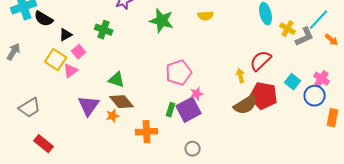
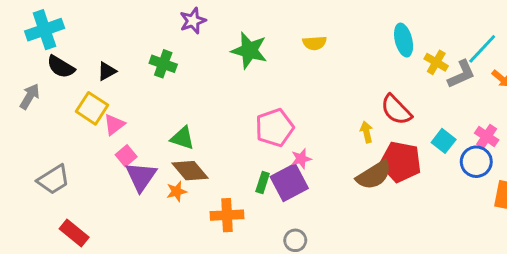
black semicircle: (44, 19) -> (61, 67), moved
pink square: (79, 52) -> (126, 156), moved
red semicircle: (261, 61) -> (396, 110), turned -90

